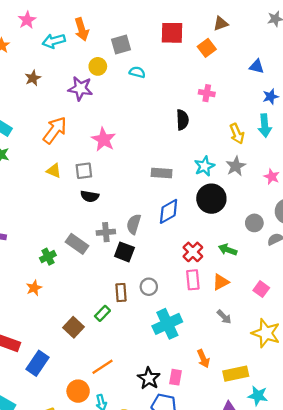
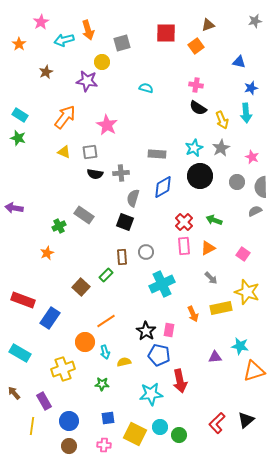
cyan semicircle: (137, 72) -> (146, 88), moved
black semicircle: (182, 120) -> (198, 108), moved, turned 126
gray circle: (254, 223) -> (237, 182), moved
gray cross: (106, 232) -> (121, 173), moved
yellow rectangle: (236, 374) -> (221, 308), moved

